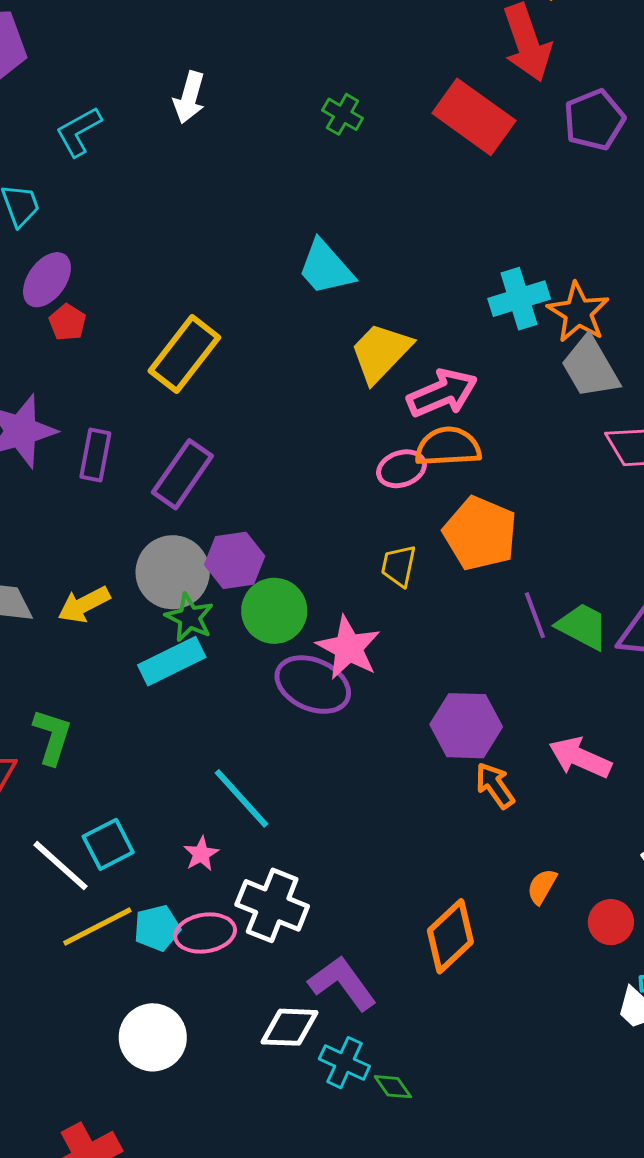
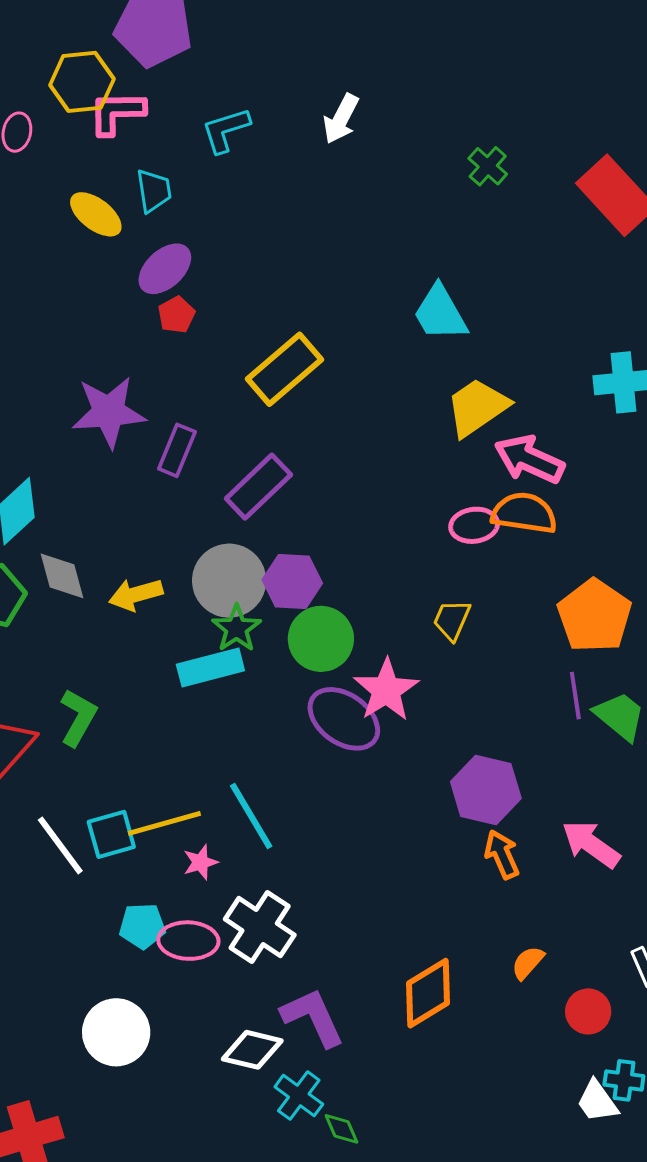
pink arrow: (442, 393) -> (529, 459), turned -144
orange pentagon: (480, 533) -> (595, 616), moved
yellow line: (97, 926) -> (164, 823), moved

